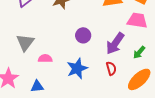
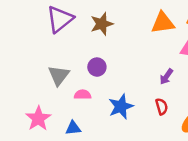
purple circle: (83, 35) -> (97, 67), moved
purple arrow: (115, 43) -> (166, 77), size x0.6

